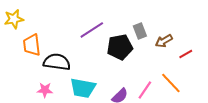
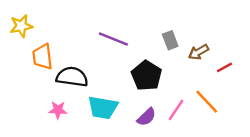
purple line: (92, 30) -> (113, 39), turned 55
black pentagon: (120, 47) -> (147, 76), moved, turned -30

